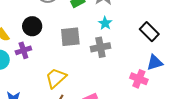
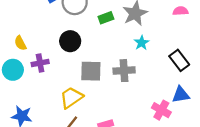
cyan star: (105, 23) -> (142, 43), moved
black circle: (32, 26) -> (70, 41), moved
gray square: (70, 37) -> (91, 71), moved

